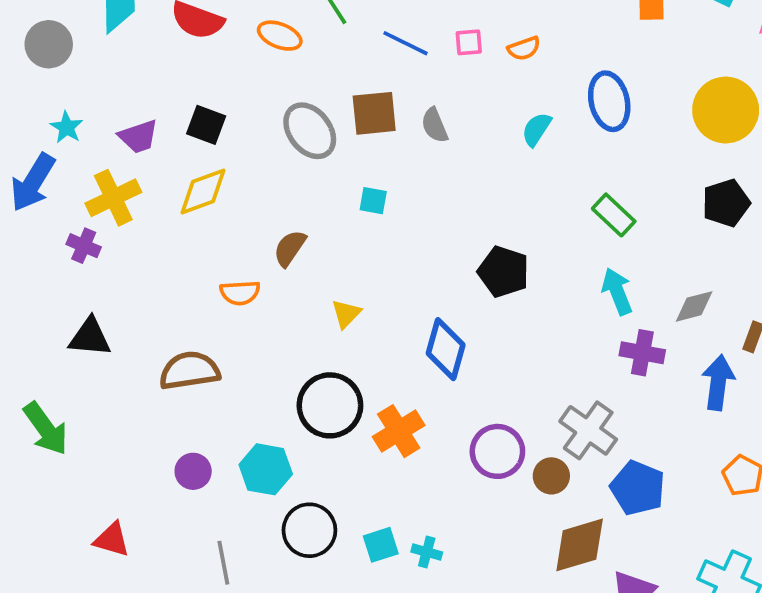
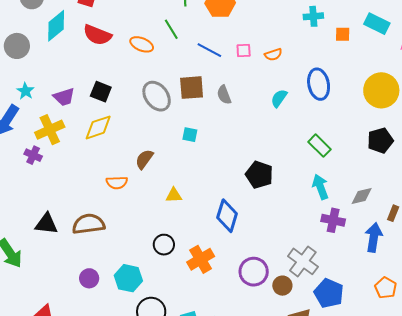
yellow triangle: (346, 314) -> (174, 195), turned 42
black triangle: (90, 337) -> (46, 224), moved
black circle: (330, 405) -> (164, 245), size x0.6

